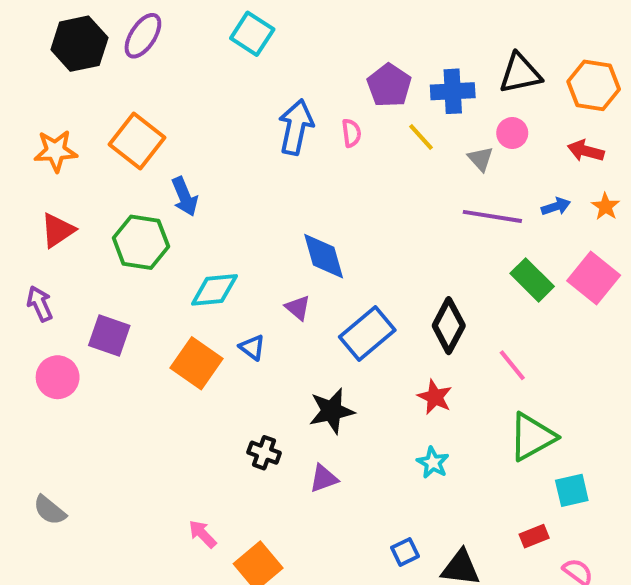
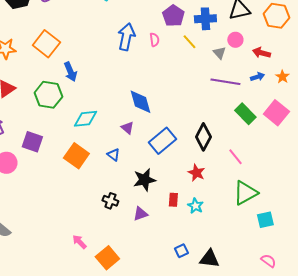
red arrow: (586, 151) -> (261, 53), moved
blue triangle: (252, 347) -> (113, 155), moved
red rectangle: (534, 536) -> (173, 200), moved, turned -64

